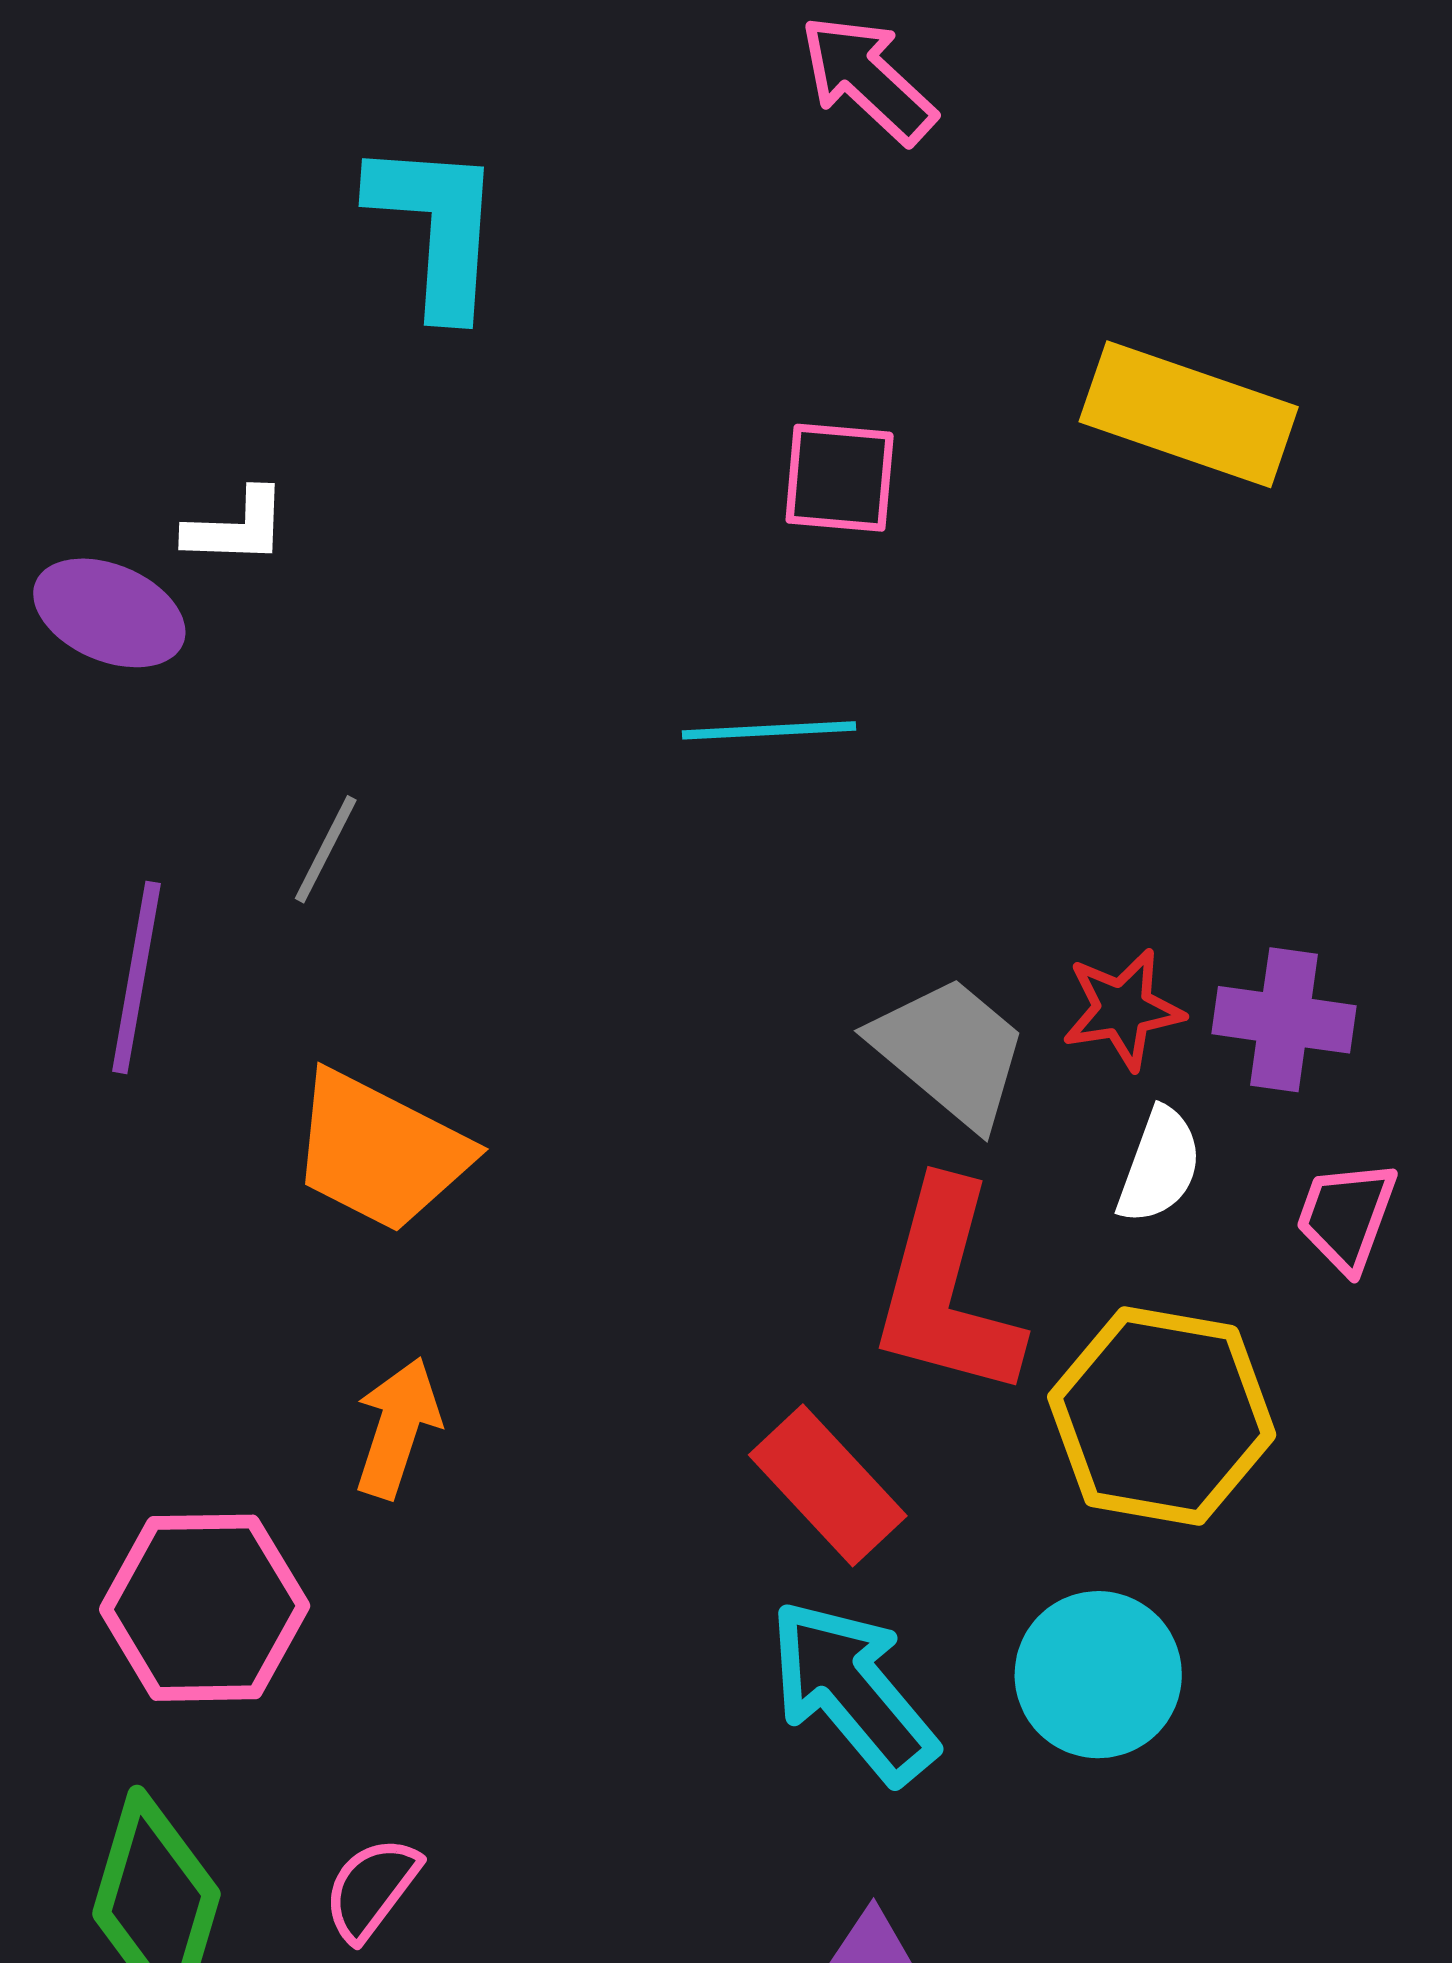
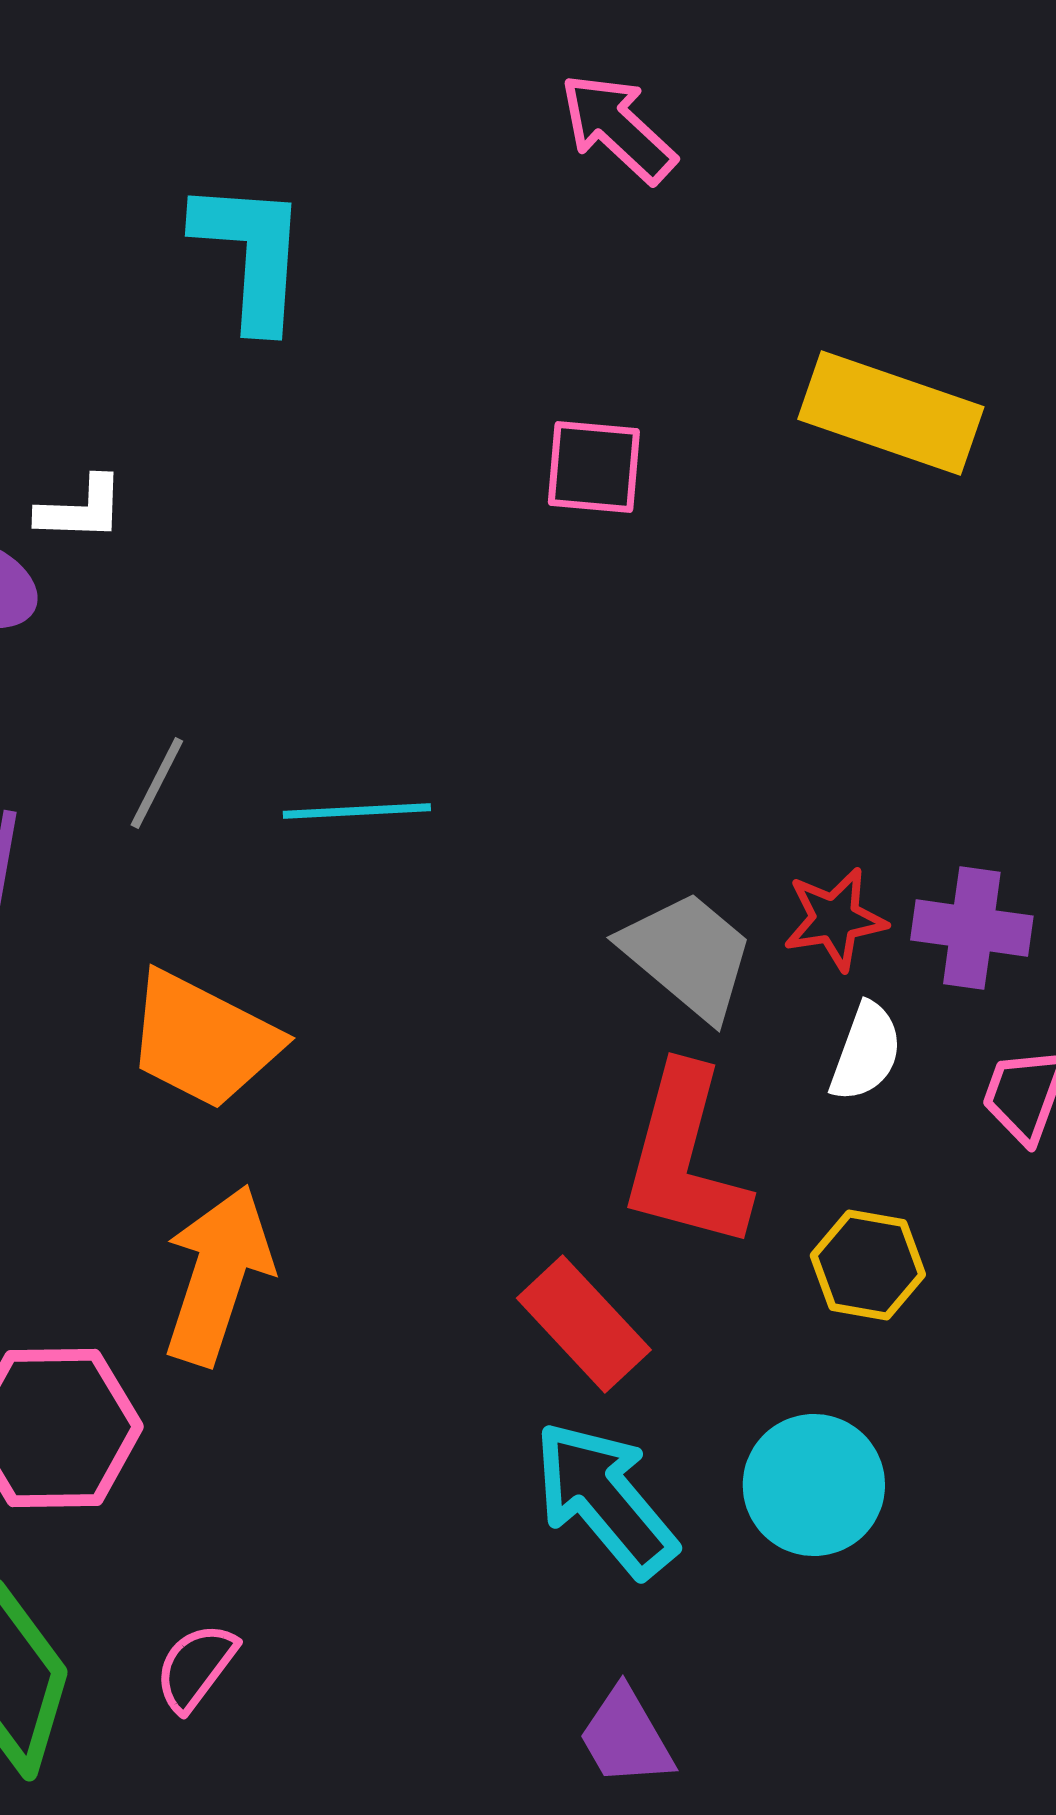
cyan line: (769, 730) -> (357, 811), moved
yellow hexagon: (1162, 1416) -> (868, 1265), size x0.6
orange arrow: (397, 1428) -> (218, 1275), size x1.5

